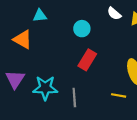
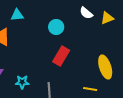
cyan star: (45, 88) -> (22, 82), size x0.6

